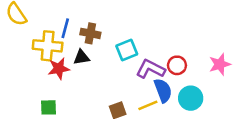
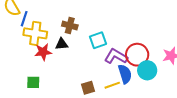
blue line: (65, 28) -> (24, 19), moved
red circle: (177, 65) -> (137, 55), size x1.5
cyan circle: (191, 98) -> (147, 70), moved

